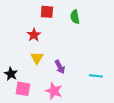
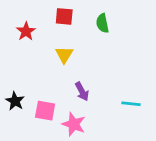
red star: (34, 35) -> (26, 31), moved
yellow triangle: (37, 58) -> (64, 55), moved
pink square: (23, 89) -> (45, 111), moved

